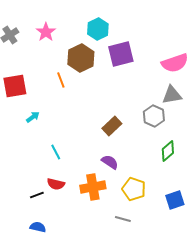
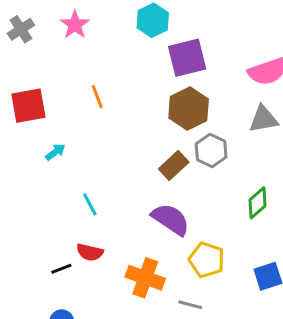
brown hexagon: (81, 58) -> (189, 109), moved
gray hexagon: (154, 116) -> (211, 151), moved
purple semicircle: (110, 162) -> (171, 219), size x1.5
orange cross: (93, 187) -> (145, 278), moved, turned 30

